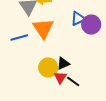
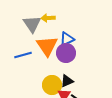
blue triangle: (78, 19) -> (67, 39), moved
purple circle: (91, 25) -> (66, 53), moved

